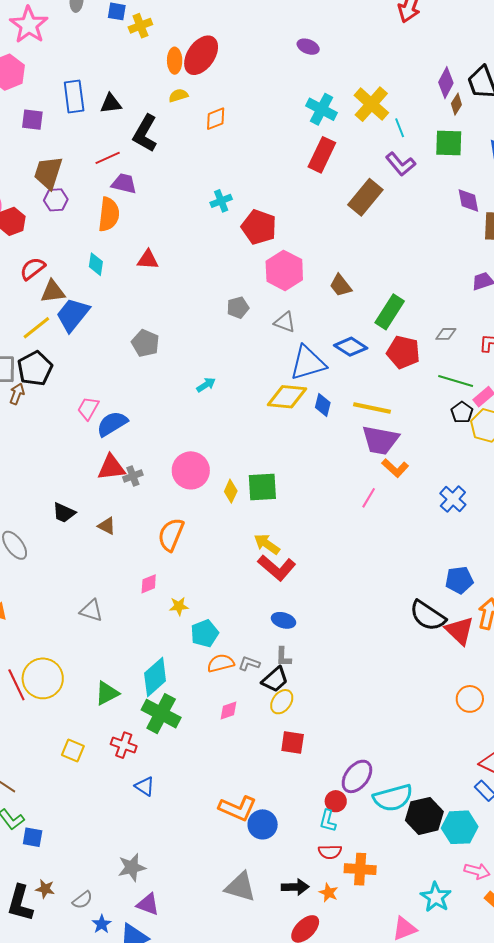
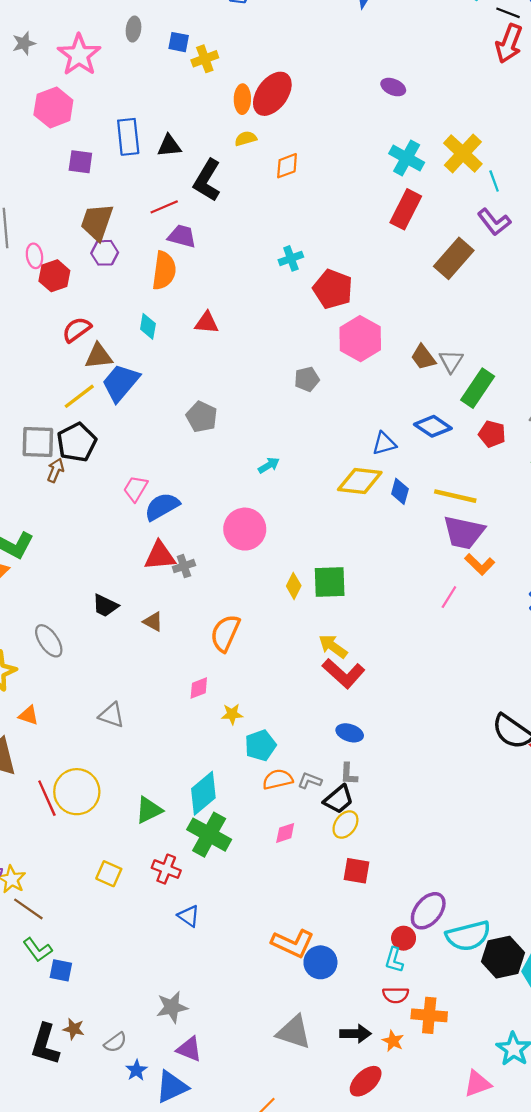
gray triangle: (285, 322) -> (451, 361), moved, turned 40
red pentagon: (403, 352) -> (492, 434), size x0.7
blue triangle: (308, 363) -> (384, 443), size x0.6
pink circle: (191, 470) -> (245, 529), moved
gray triangle: (91, 611) -> (112, 715), moved

